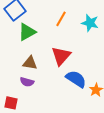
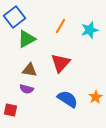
cyan star: (90, 23) -> (90, 30), turned -30
blue semicircle: (76, 79) -> (68, 99), moved

